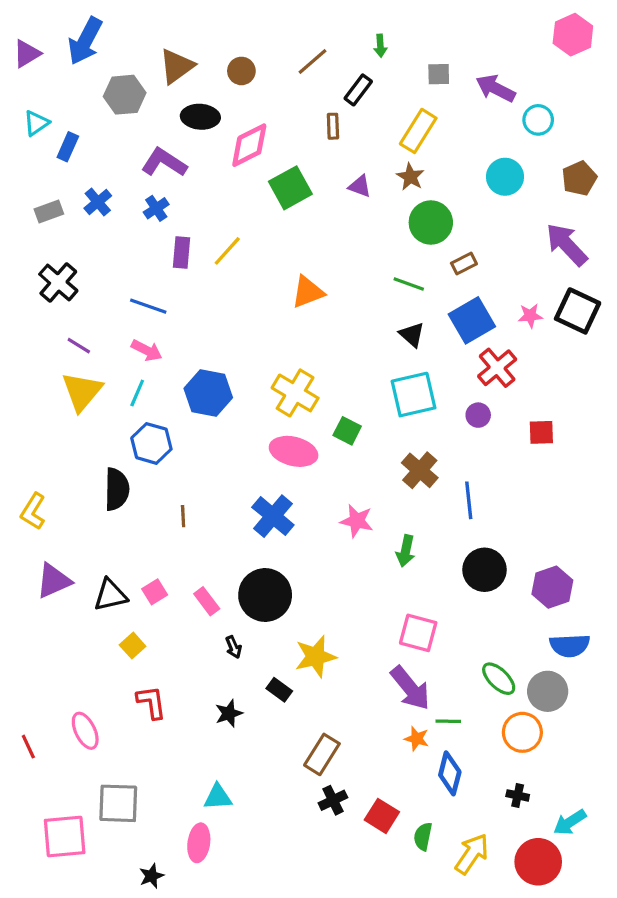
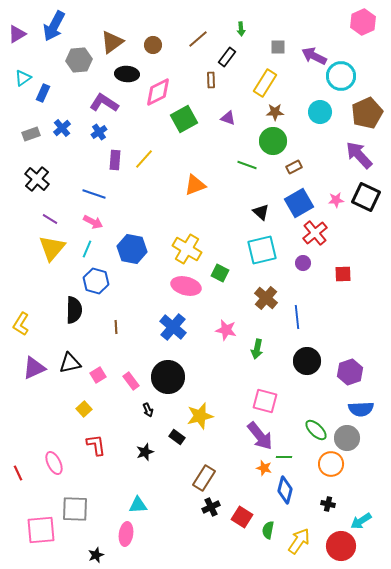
cyan circle: (538, 120) -> (341, 76), size x1.5
brown star: (410, 177) -> (275, 112), moved, turned -30
brown pentagon: (579, 178) -> (367, 113), size x1.4
green line: (409, 284) -> (247, 165), moved
black triangle: (110, 595) -> (70, 363), moved

